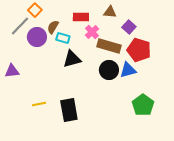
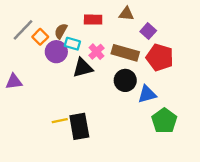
orange square: (35, 10) -> (40, 37), moved
pink cross: (92, 32) -> (97, 52), moved
purple circle: (37, 37) -> (56, 52), moved
blue triangle: (128, 70) -> (147, 94), moved
yellow line: (39, 104) -> (60, 121), moved

